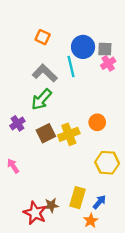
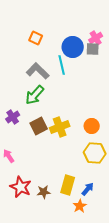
pink cross: (108, 63) -> (96, 38), moved
orange circle: (97, 122) -> (92, 126), moved
red star: (35, 213) -> (21, 187), moved

